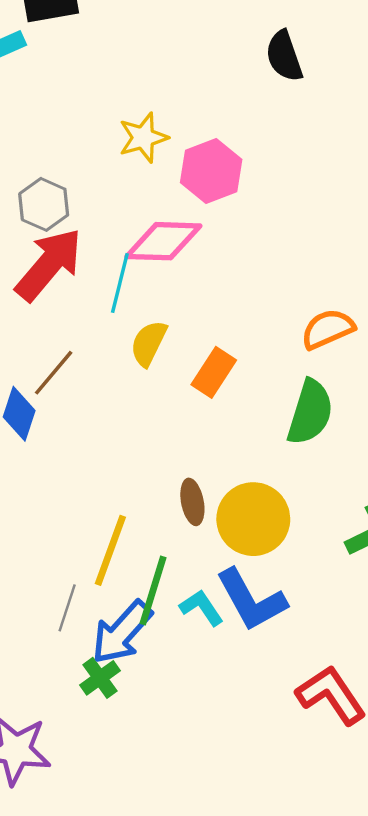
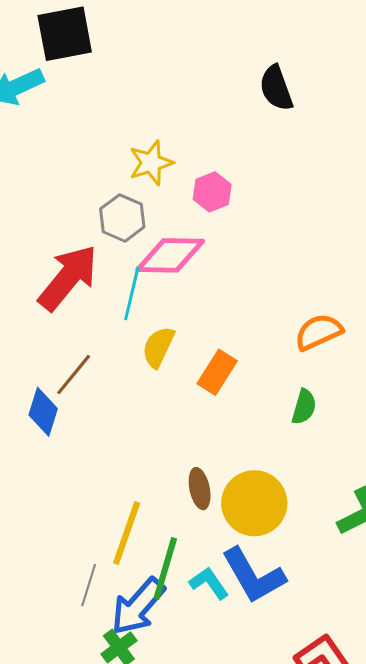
pink hexagon: (211, 171) -> (212, 192), size x0.7
gray hexagon: (44, 204) -> (122, 218), moved
green semicircle: (310, 412) -> (304, 407), size x0.6

